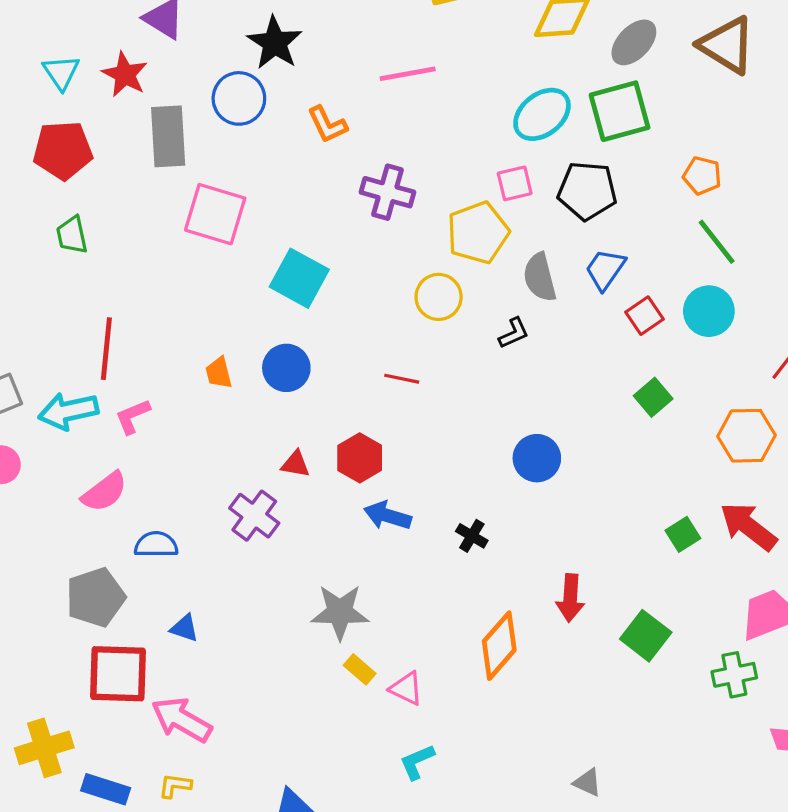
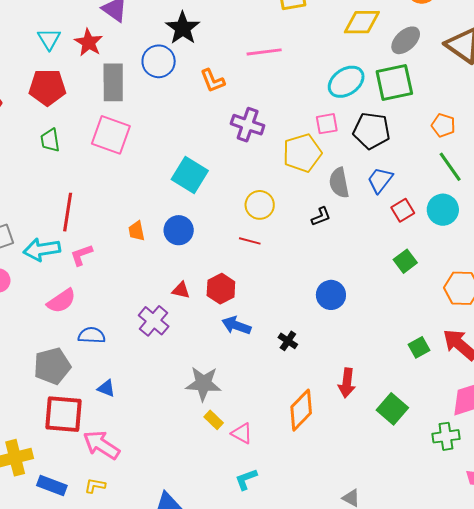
pink square: (215, 214) -> (111, 135), moved
yellow circle: (439, 297) -> (260, 205), moved

